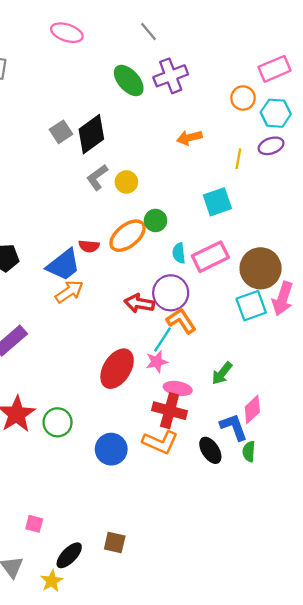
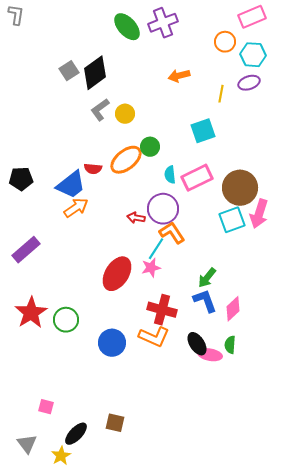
red arrow: (139, 303) -> (136, 218), size x0.7
pink ellipse: (178, 388) -> (210, 355), moved
blue L-shape: (234, 427) -> (205, 301), moved

